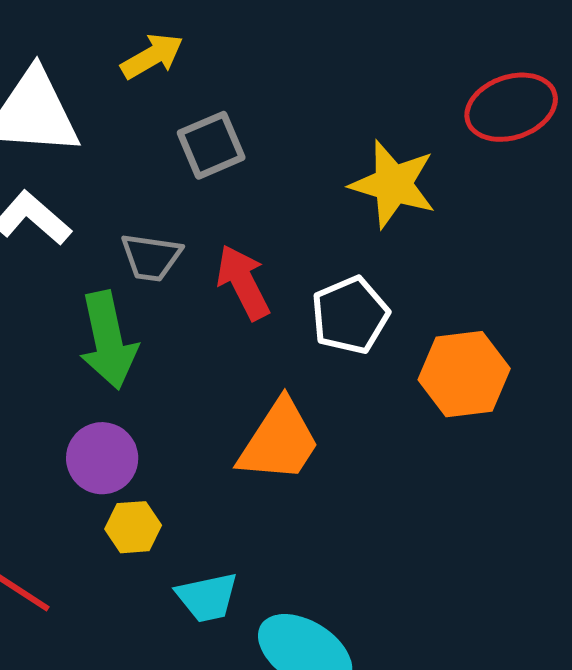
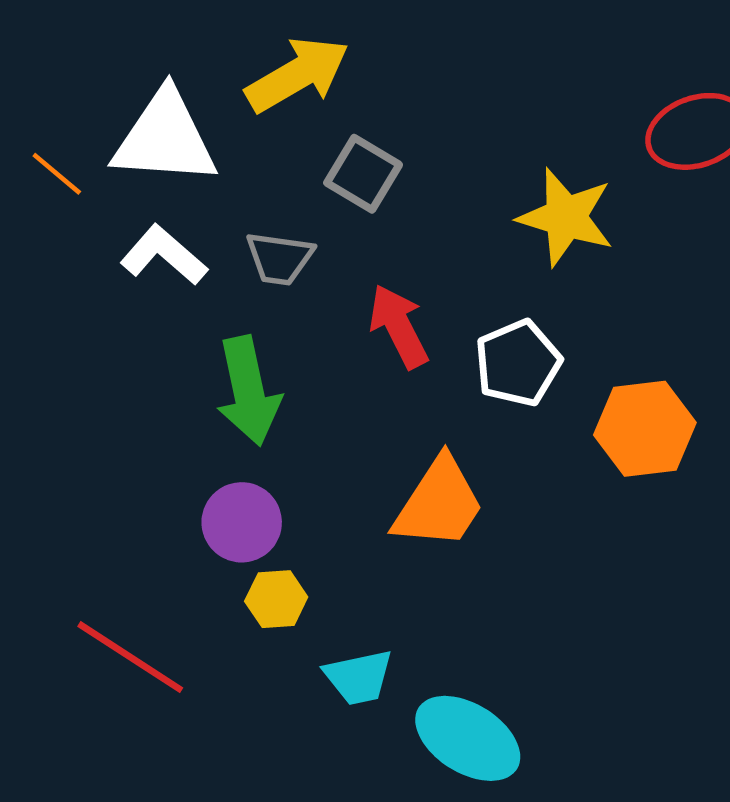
yellow arrow: (152, 56) -> (297, 75), size x1.5
gray square: (211, 145) -> (363, 174), turned -36
gray trapezoid: (151, 257) -> (280, 258), moved

